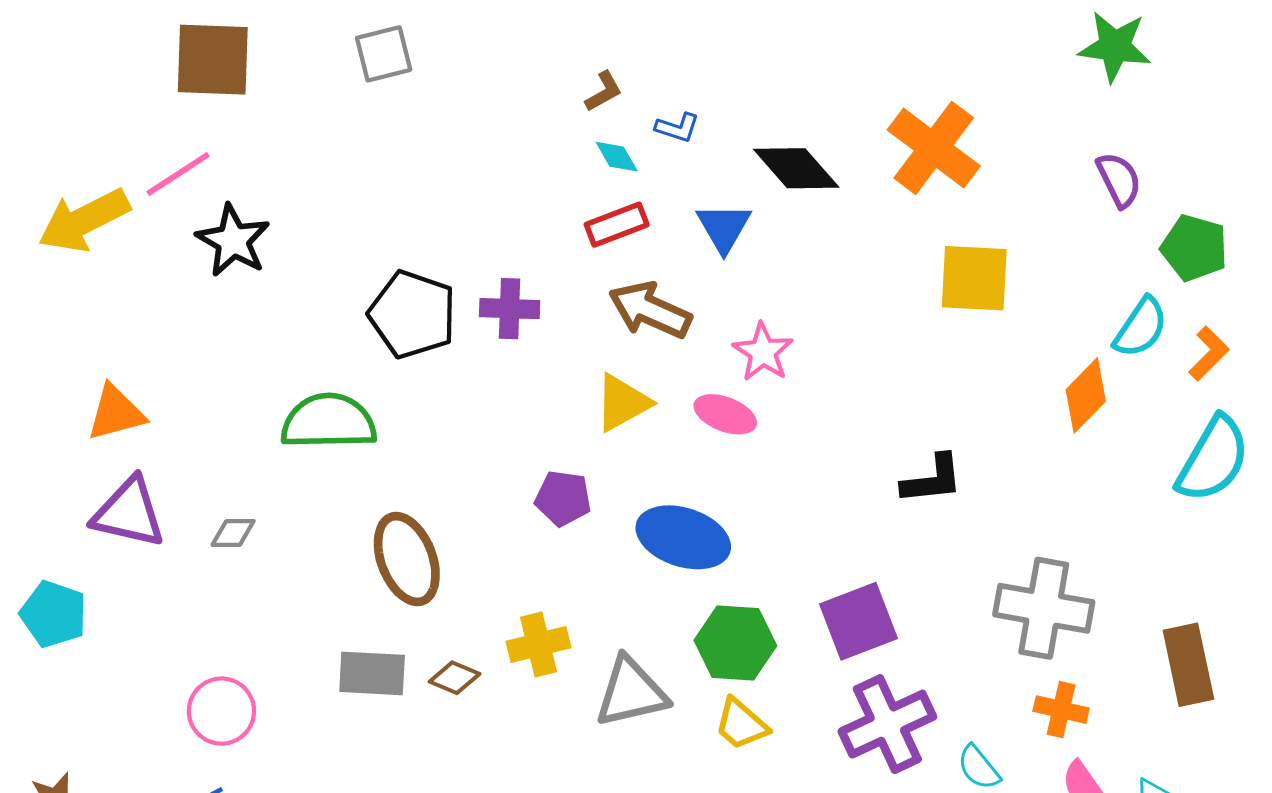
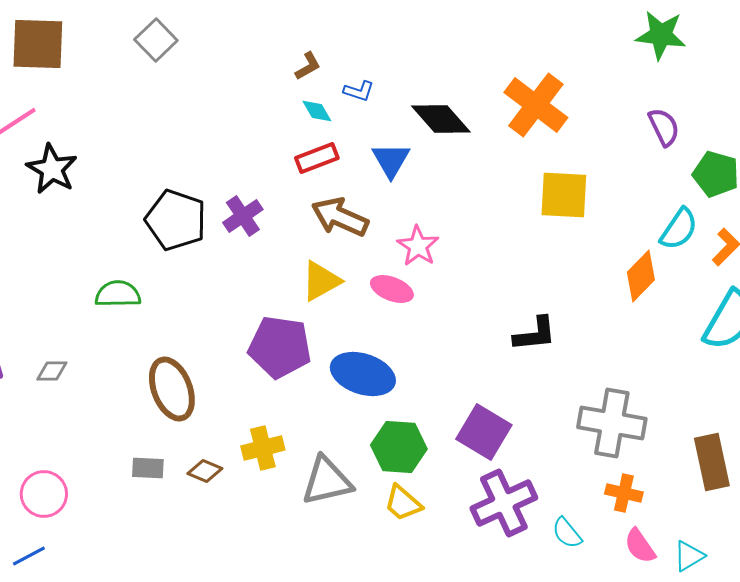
gray square: (384, 54) -> (156, 40), turned -30
purple cross: (510, 309) -> (243, 216), turned -36
green semicircle: (329, 422) -> (118, 294), size x0.7
purple pentagon: (563, 498) -> (280, 347), size x1.6
purple square: (858, 621) -> (484, 432), turned -38
gray rectangle: (372, 673) -> (148, 468), size x0.7

